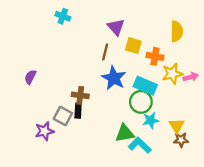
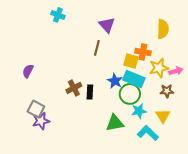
yellow square: (133, 46) -> (131, 61), moved
blue star: (114, 78) -> (115, 81), moved, size x0.7
brown cross: (80, 95) -> (74, 88), turned -35
black rectangle: (78, 111) -> (90, 92), moved
gray square: (63, 116) -> (36, 109), moved
brown star: (181, 140) -> (167, 91), moved
cyan L-shape: (140, 145) -> (148, 133), moved

